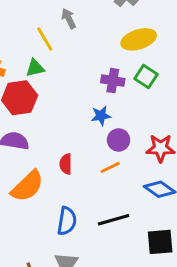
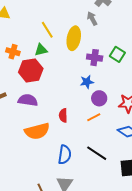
gray arrow: (69, 19) -> (92, 19), moved
yellow ellipse: (139, 39) -> (74, 38), moved, turned -60
orange semicircle: (27, 186) -> (37, 131), turned 30
black line: (114, 220) -> (97, 153), turned 50

